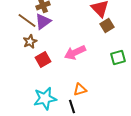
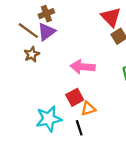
pink arrow: (75, 52) -> (83, 67), turned 30
red square: (43, 60) -> (75, 97), moved

